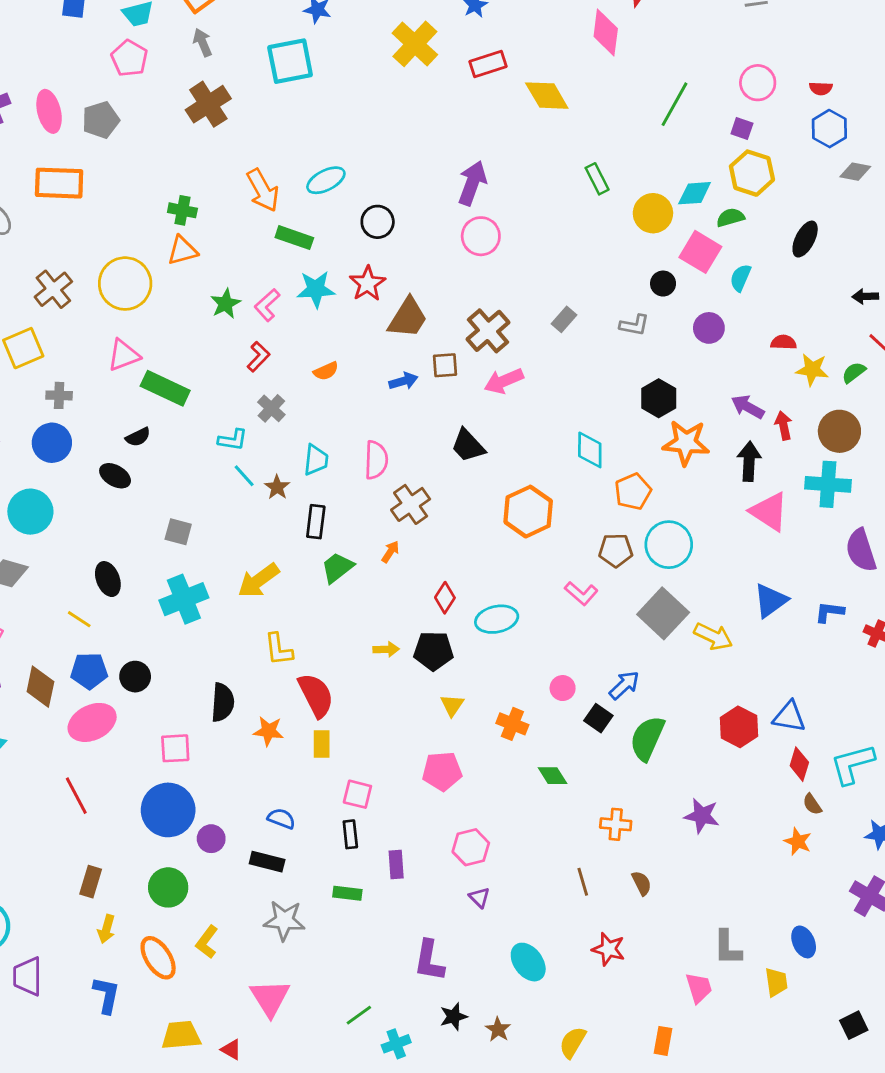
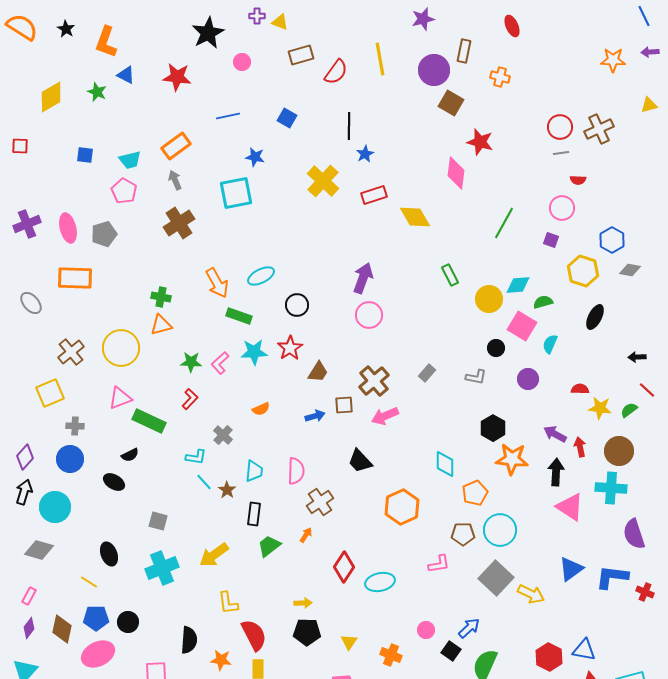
red semicircle: (821, 88) -> (578, 180), moved
yellow hexagon: (752, 173) -> (583, 271), moved
green star: (225, 304) -> (191, 362), turned 30
brown trapezoid: (408, 318) -> (318, 372), size x0.7
red L-shape: (258, 357) -> (190, 399), moved
pink L-shape: (581, 593) -> (439, 564), turned -50
red diamond: (445, 598) -> (344, 567), size x1.4
blue L-shape: (829, 612) -> (612, 577), size x1.6
black pentagon: (433, 651) -> (307, 632), moved

